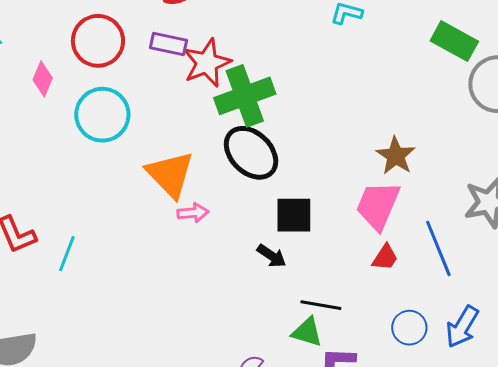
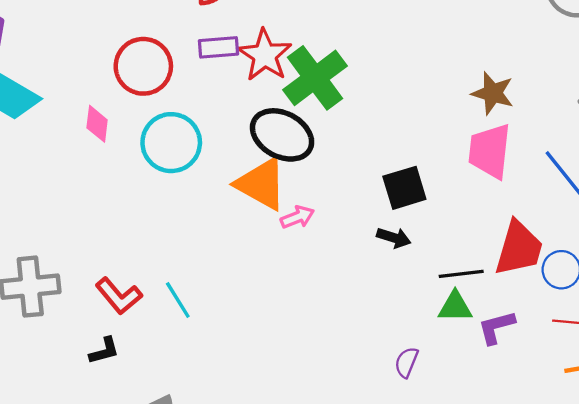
black ellipse: (251, 153) -> (282, 135), moved
cyan line: (67, 254) -> (178, 300), turned -36
red trapezoid: (385, 257) -> (519, 248), moved, size x1.8

